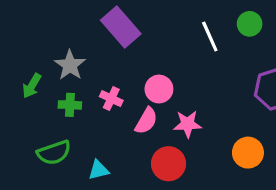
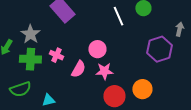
pink circle: (159, 89) -> (97, 49), moved
green cross: (70, 105) -> (30, 59), size x1.5
red circle: (168, 164) -> (114, 96), moved

